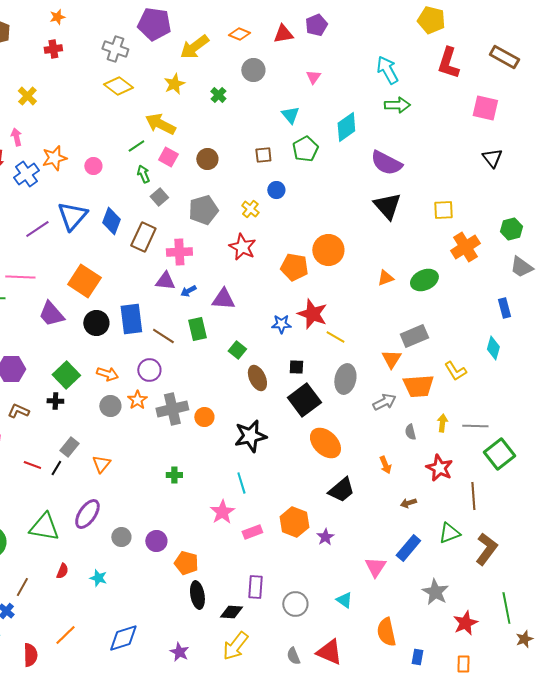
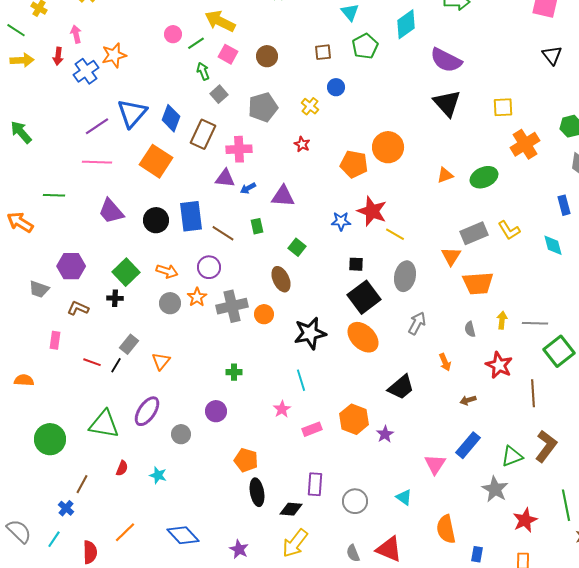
pink circle: (93, 166) -> (173, 34), moved
red star: (242, 247) -> (302, 144), size x0.6
pink line: (20, 277) -> (97, 162), moved
orange square: (84, 281) -> (156, 161), moved
green rectangle: (197, 329) -> (257, 226), size x0.7
cyan diamond: (493, 348) -> (553, 245), turned -30
yellow L-shape: (455, 371) -> (509, 230), moved
brown ellipse: (257, 378) -> (281, 279), moved
gray arrow: (384, 402) -> (417, 323), moved, turned -35
orange ellipse: (325, 443) -> (363, 337), moved
pink star: (222, 512) -> (282, 409), size x0.7
green triangle: (449, 533) -> (512, 456), moved
purple circle: (156, 541) -> (216, 411), moved
blue diamond: (123, 638) -> (183, 535), turned 64

